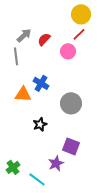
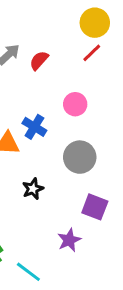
pink circle: (68, 51) -> (75, 104), moved
purple square: (71, 146) -> (95, 207), moved
purple star: (56, 163) -> (69, 240), moved

